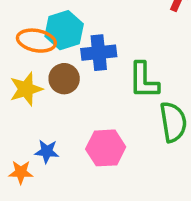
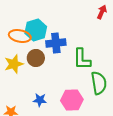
pink hexagon: (106, 148) -> (72, 100), moved
blue star: (47, 151) -> (40, 100), moved

